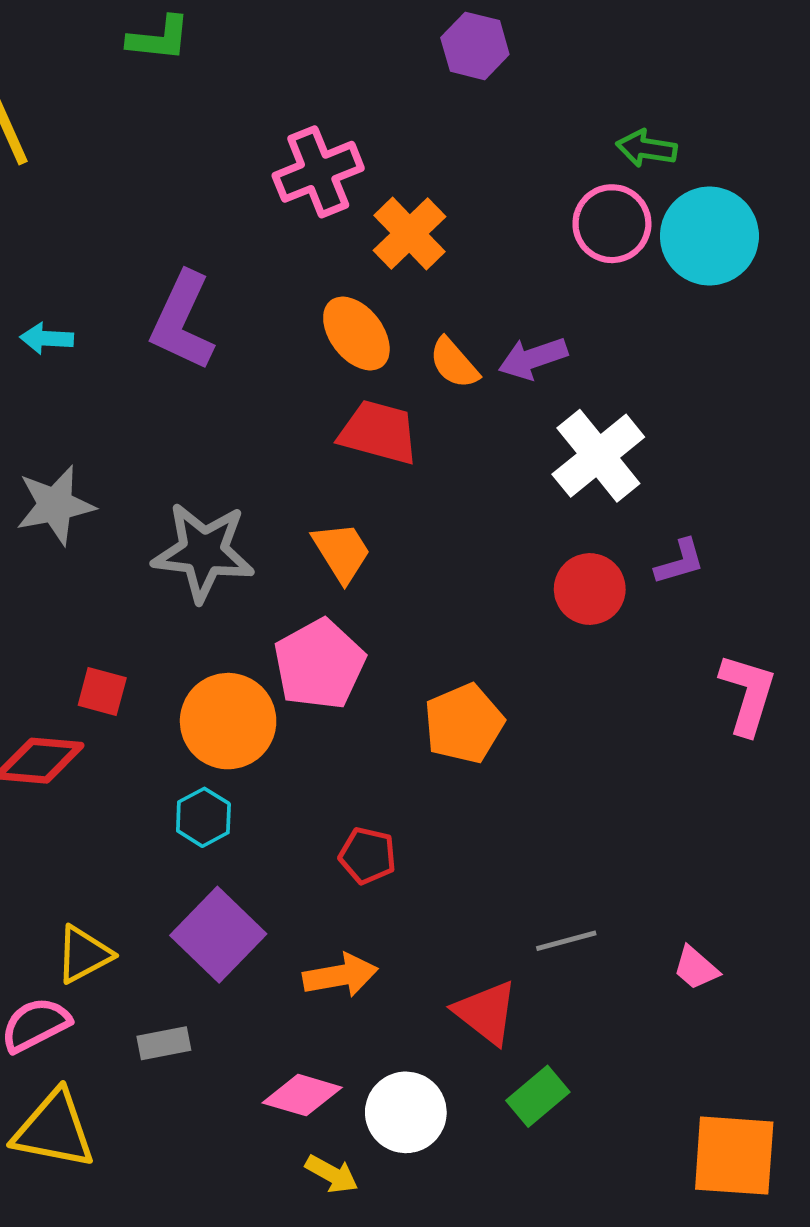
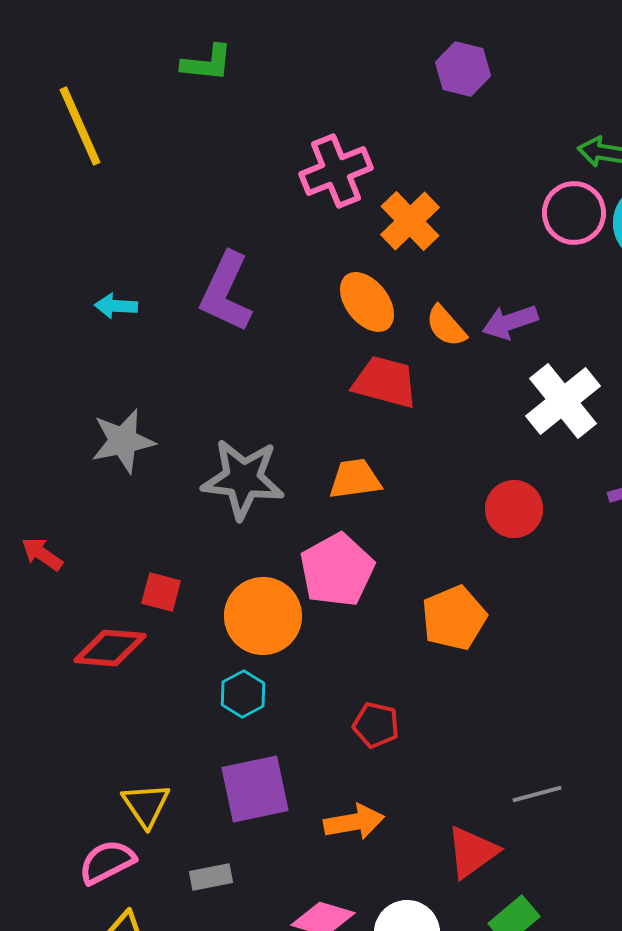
orange trapezoid: (342, 552) -> (355, 479), turned -66
red circle: (590, 589) -> (514, 509), moved
purple square: (218, 935) -> (255, 789), turned 34
yellow triangle: (84, 954) -> (146, 805), turned -36
red triangle: (486, 1012) -> (472, 852), turned 46

